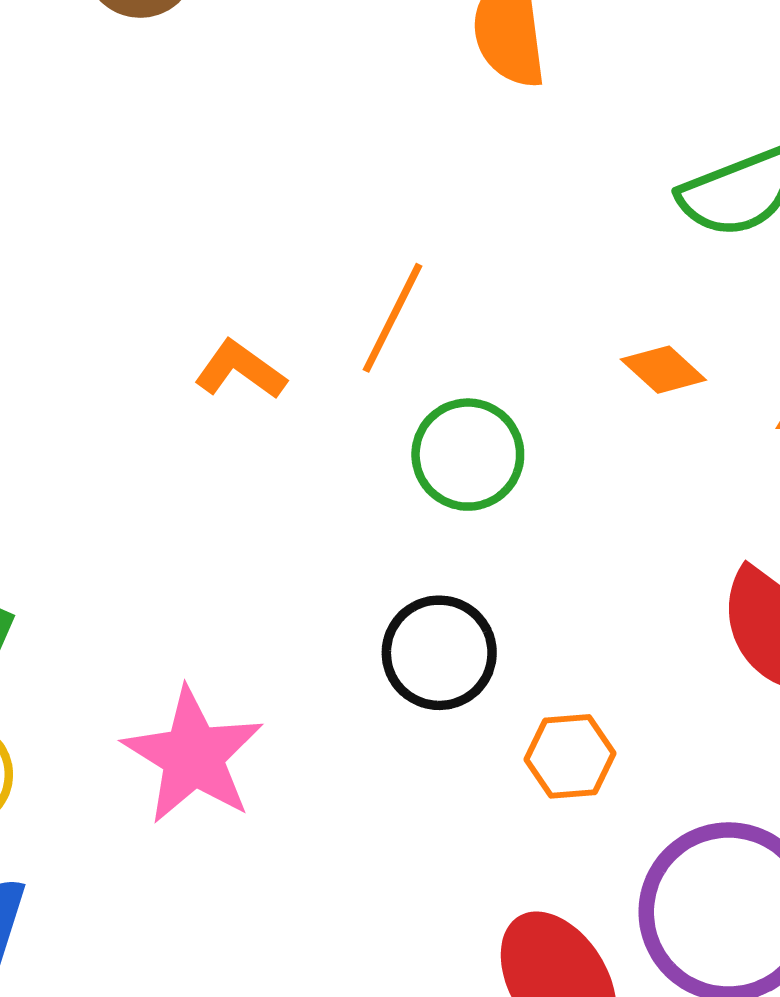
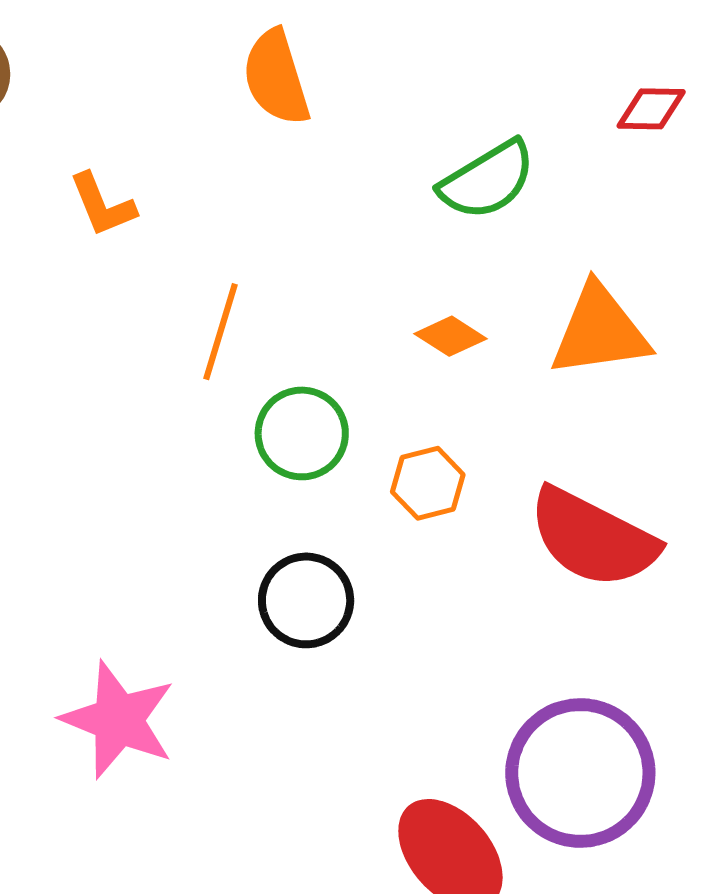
orange L-shape: (240, 370) -> (102, 205), moved, turned -138
orange hexagon: (570, 756) -> (428, 483), moved

